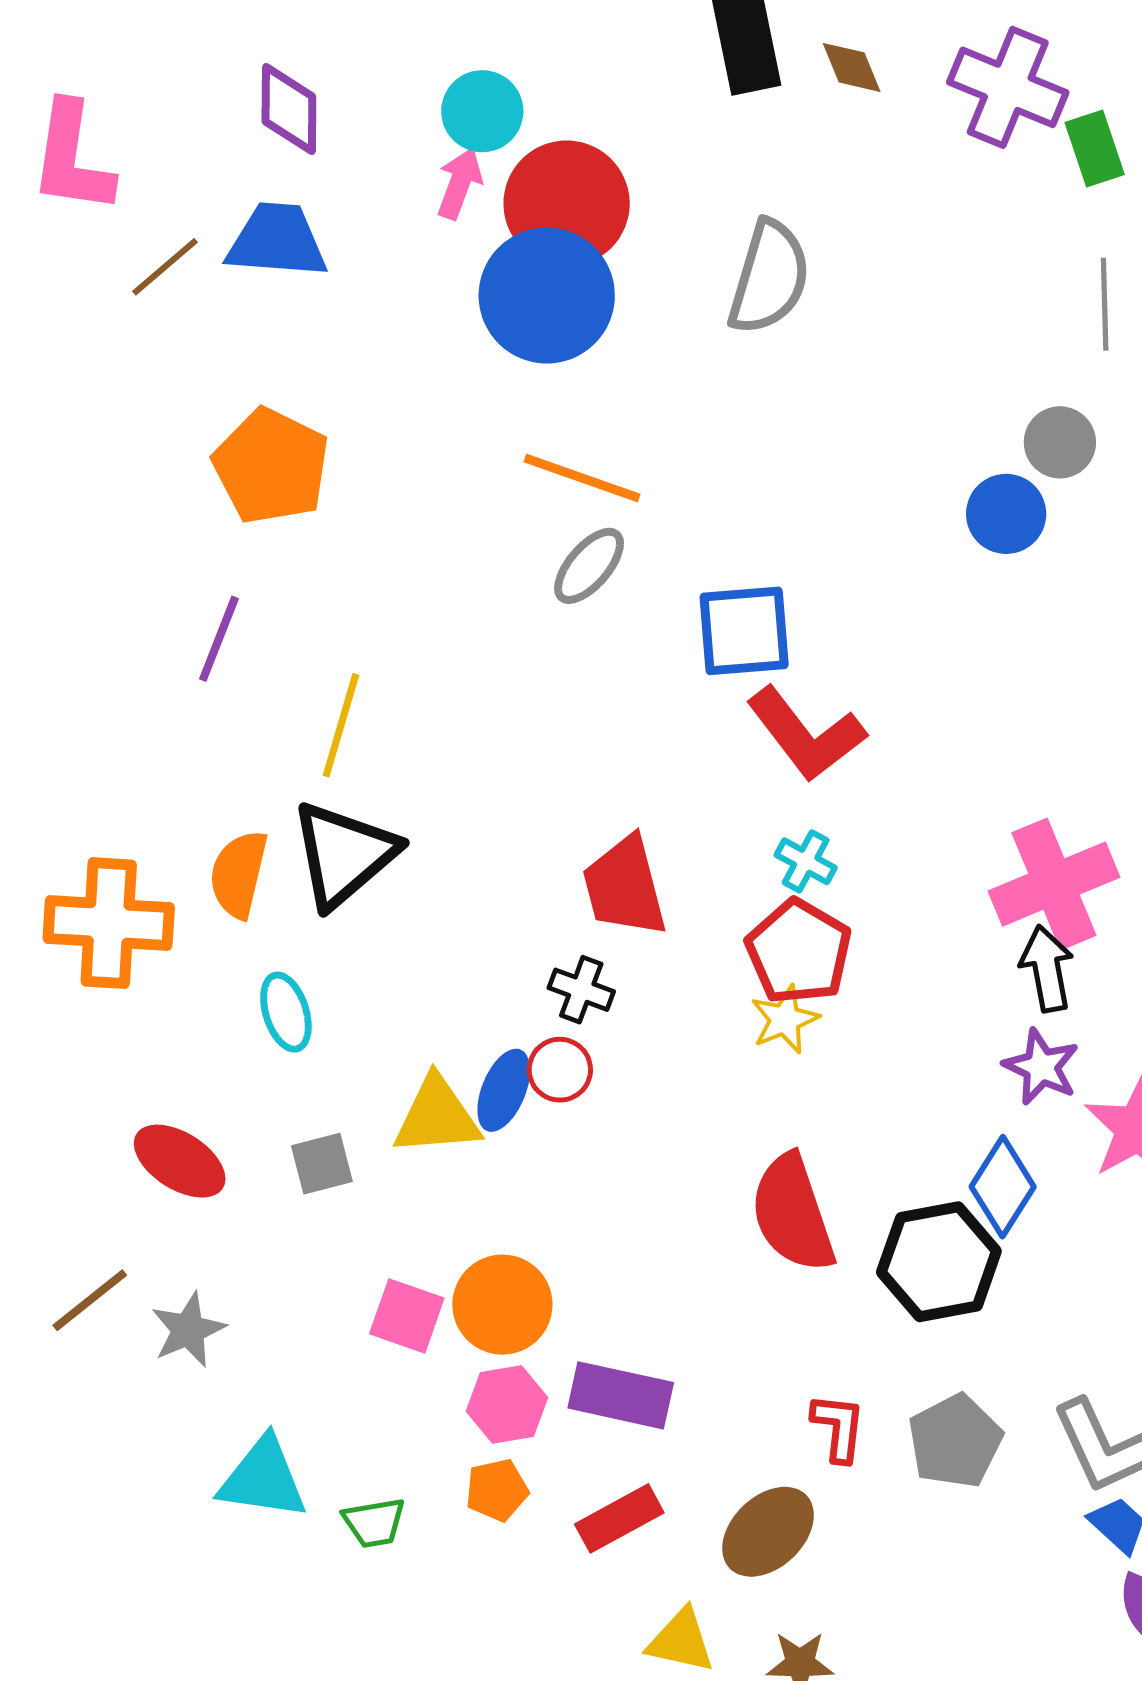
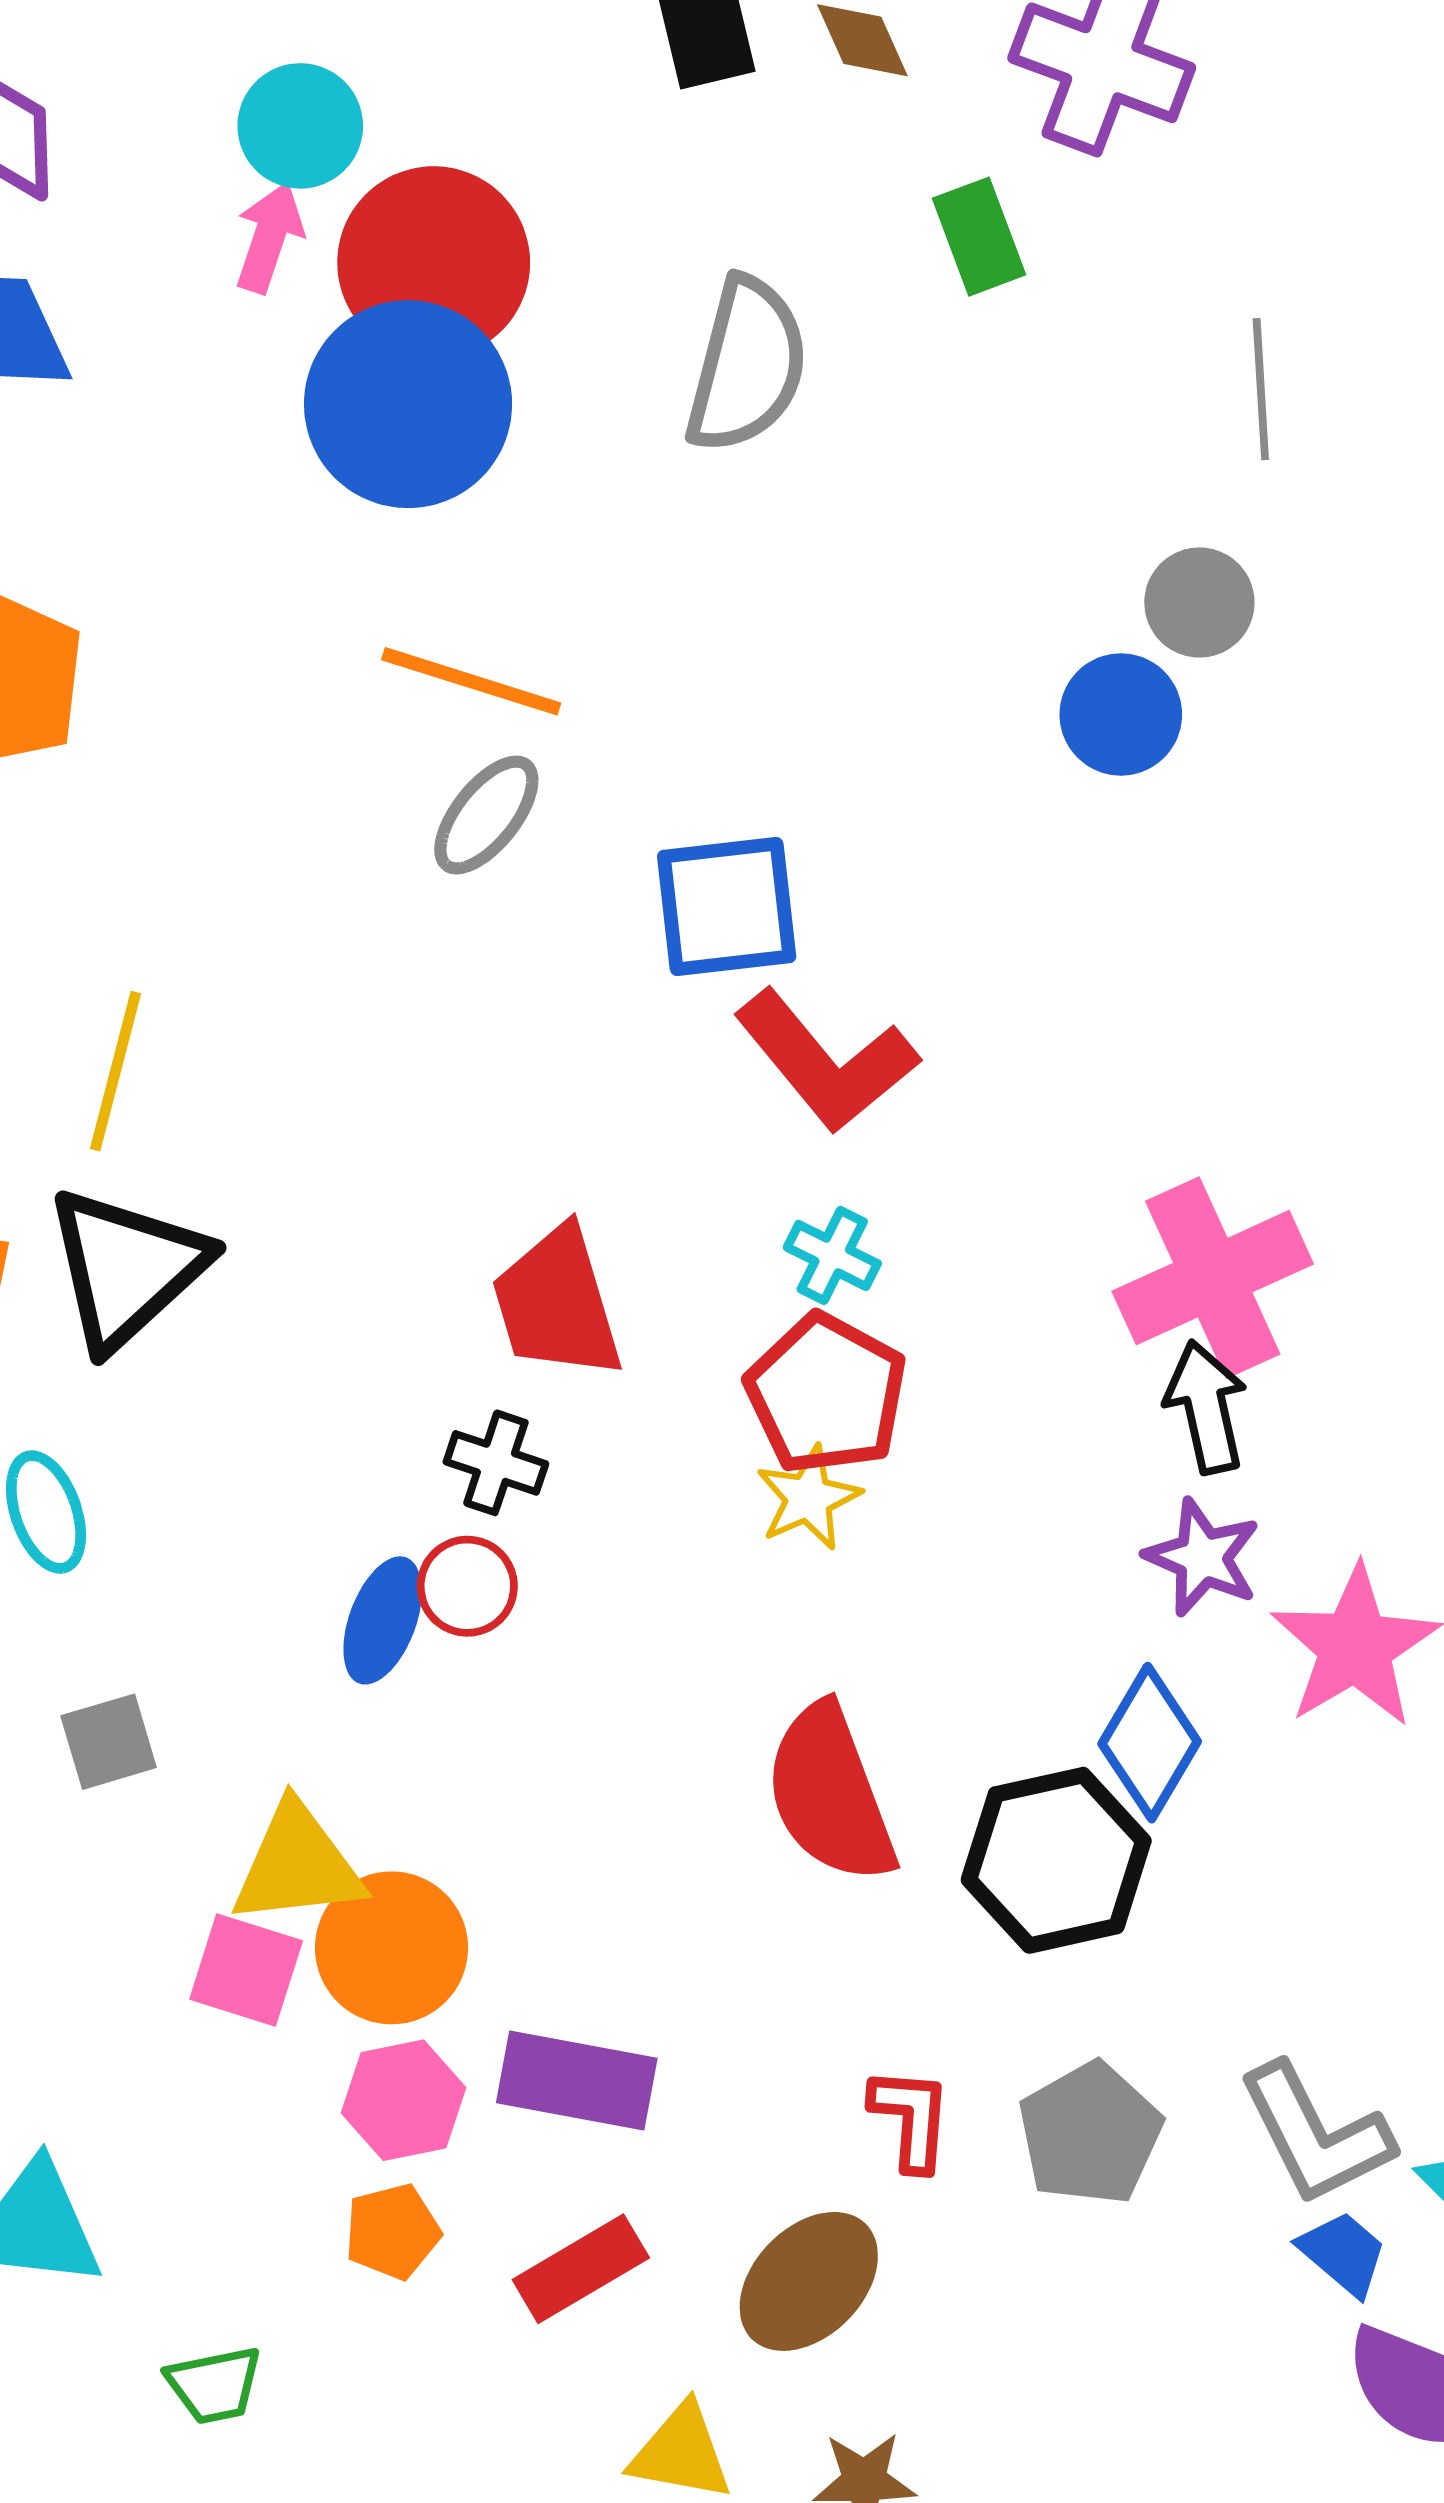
green rectangle: (1095, 148) -> (979, 237), moved
yellow triangle: (437, 1116) -> (298, 1865), moved
green trapezoid: (374, 1523) -> (214, 2385), moved

